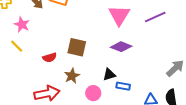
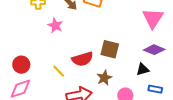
yellow line: (17, 46) -> (59, 71), moved
red semicircle: (50, 58) -> (82, 59), size x1.5
black triangle: (109, 75) -> (143, 69), moved

